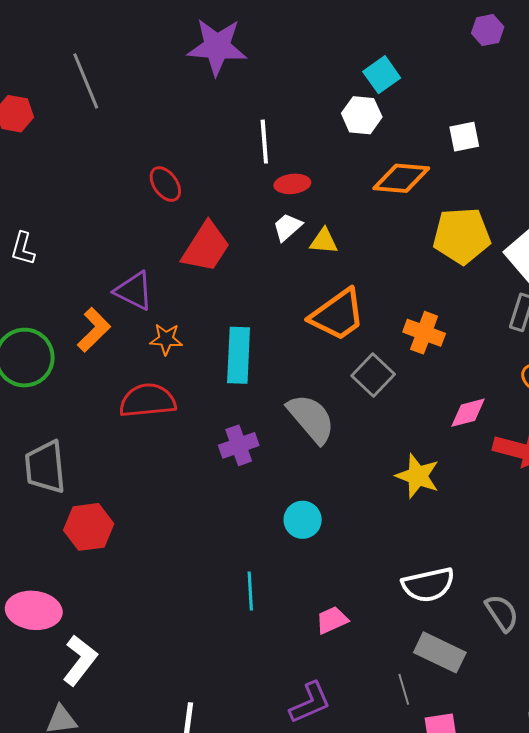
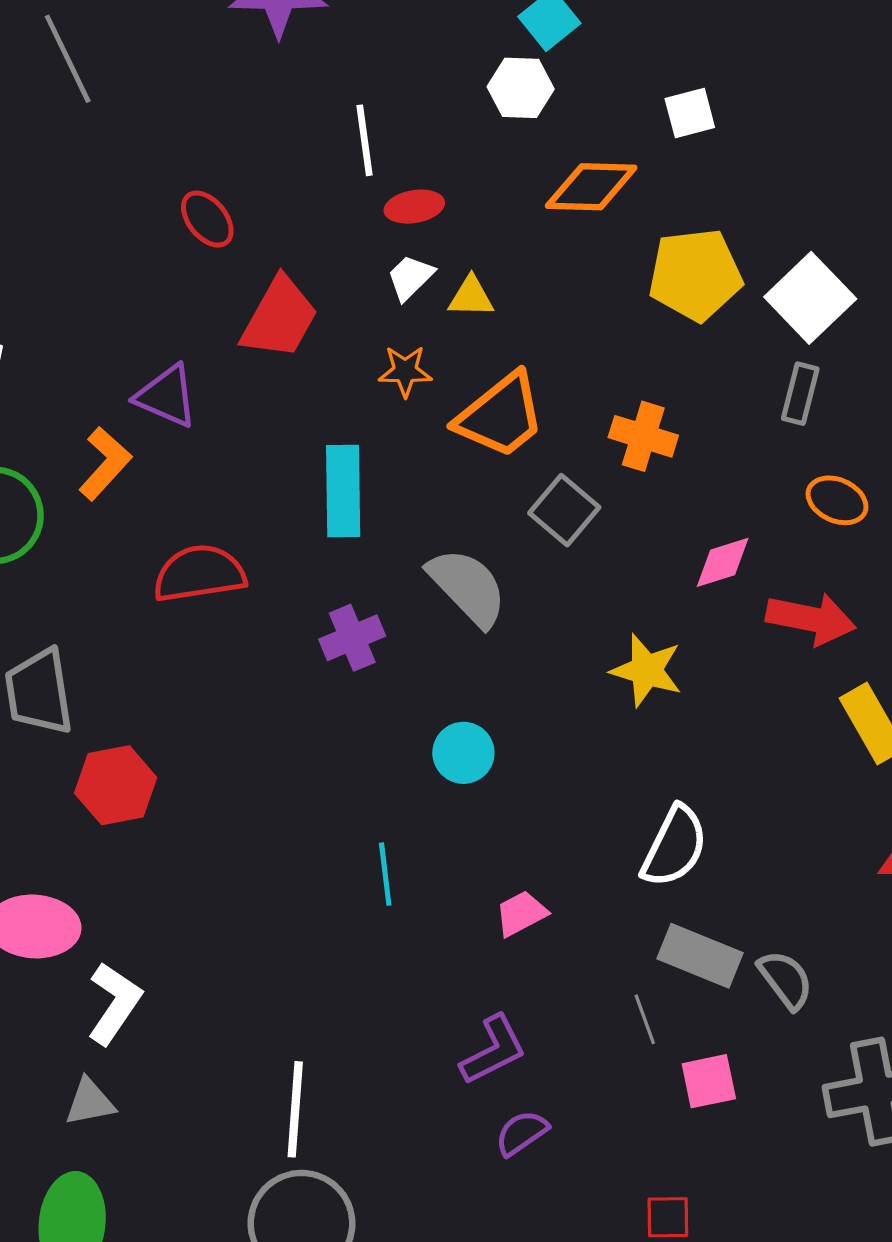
orange star: (166, 339) -> (405, 371), moved
white semicircle: (428, 585) -> (674, 847), turned -48
gray semicircle: (502, 613) -> (786, 980), moved

